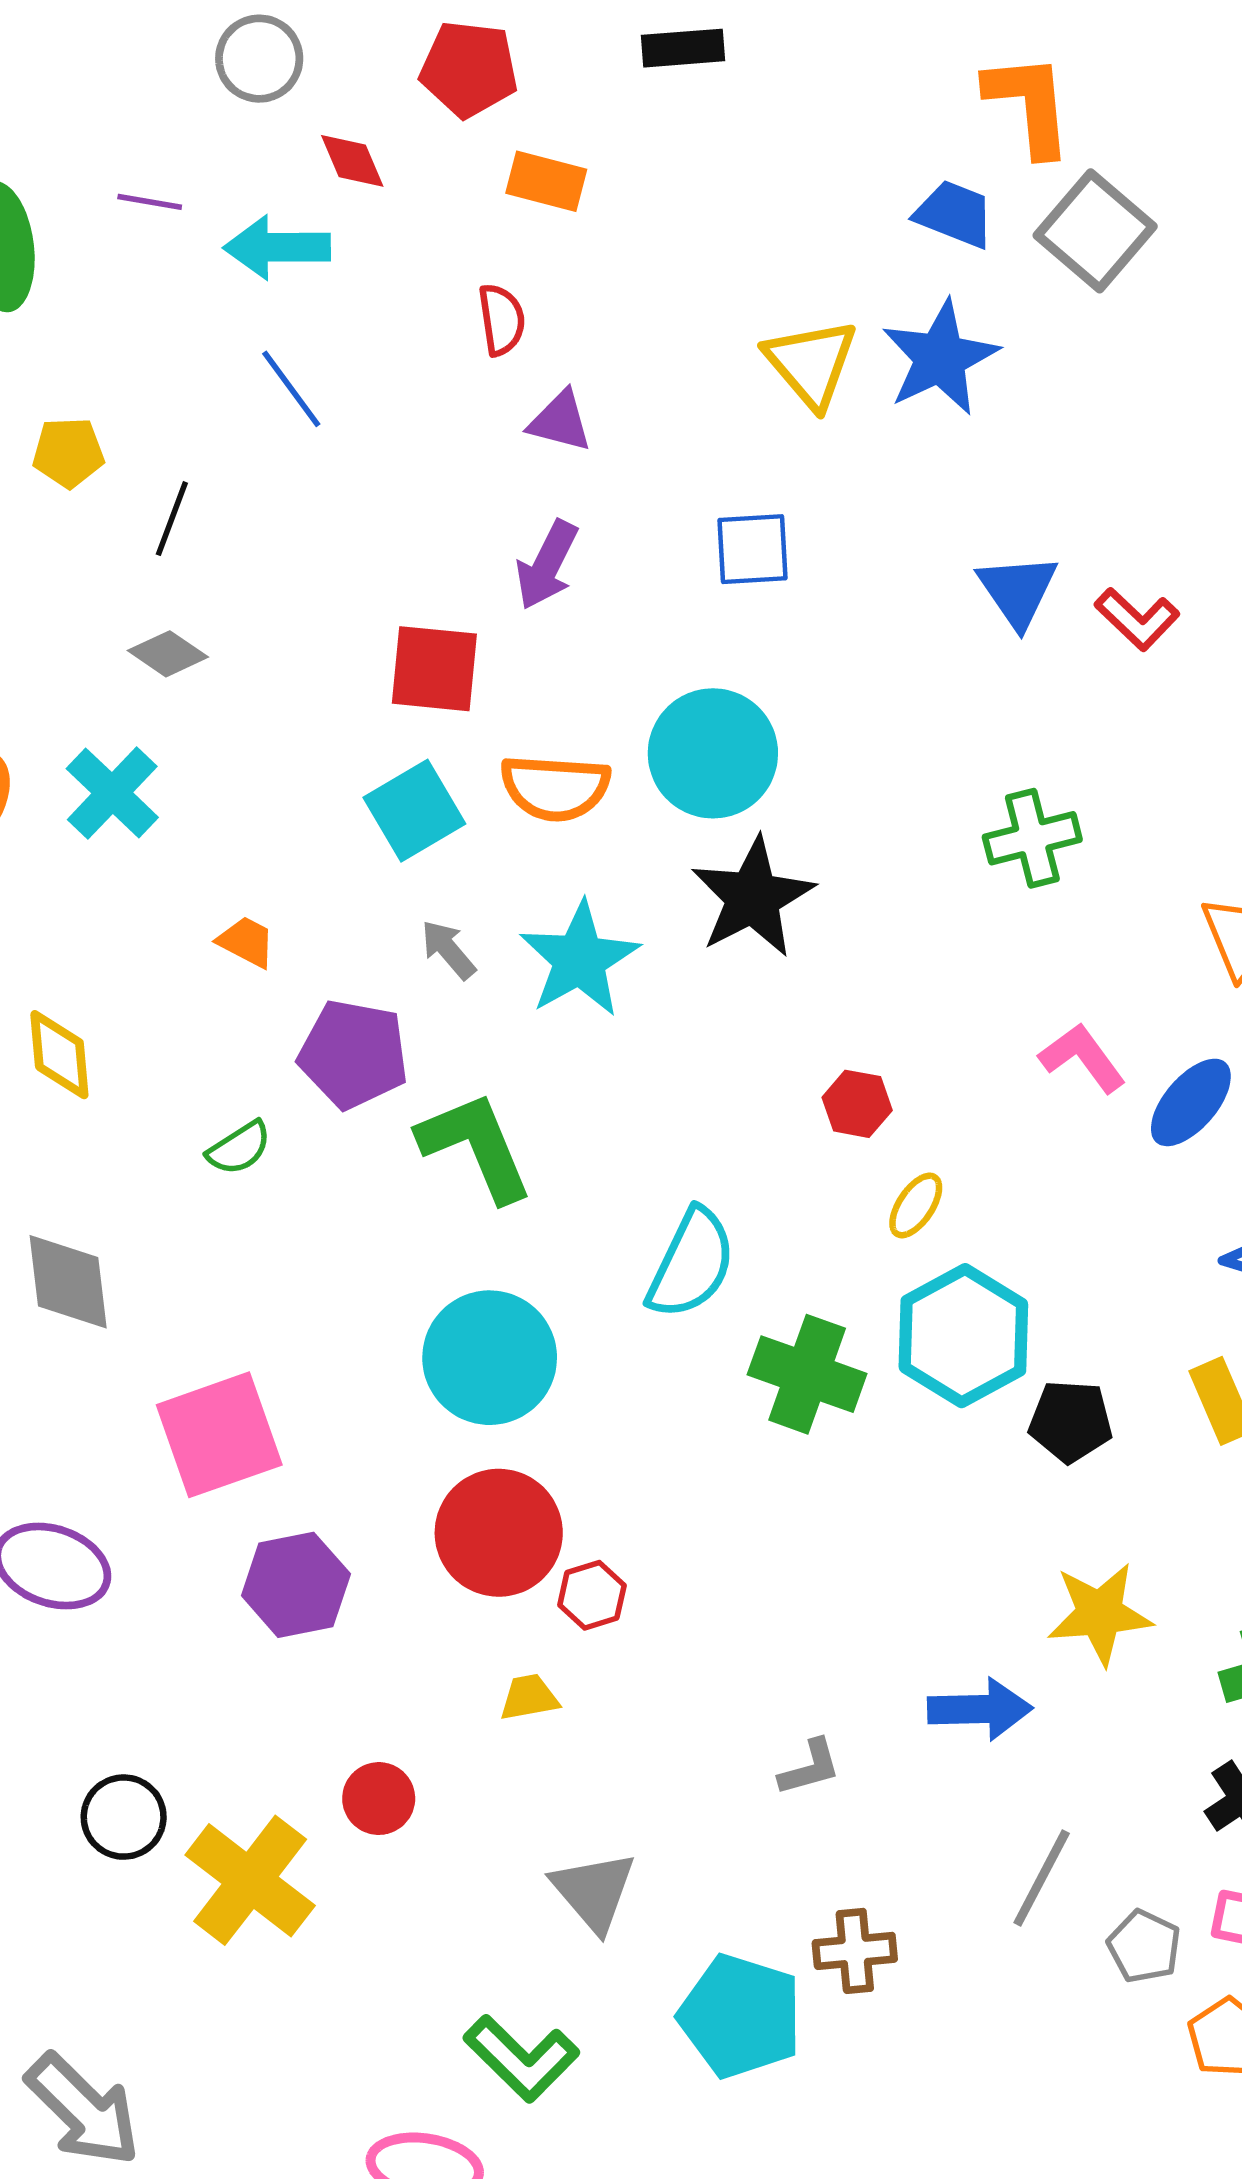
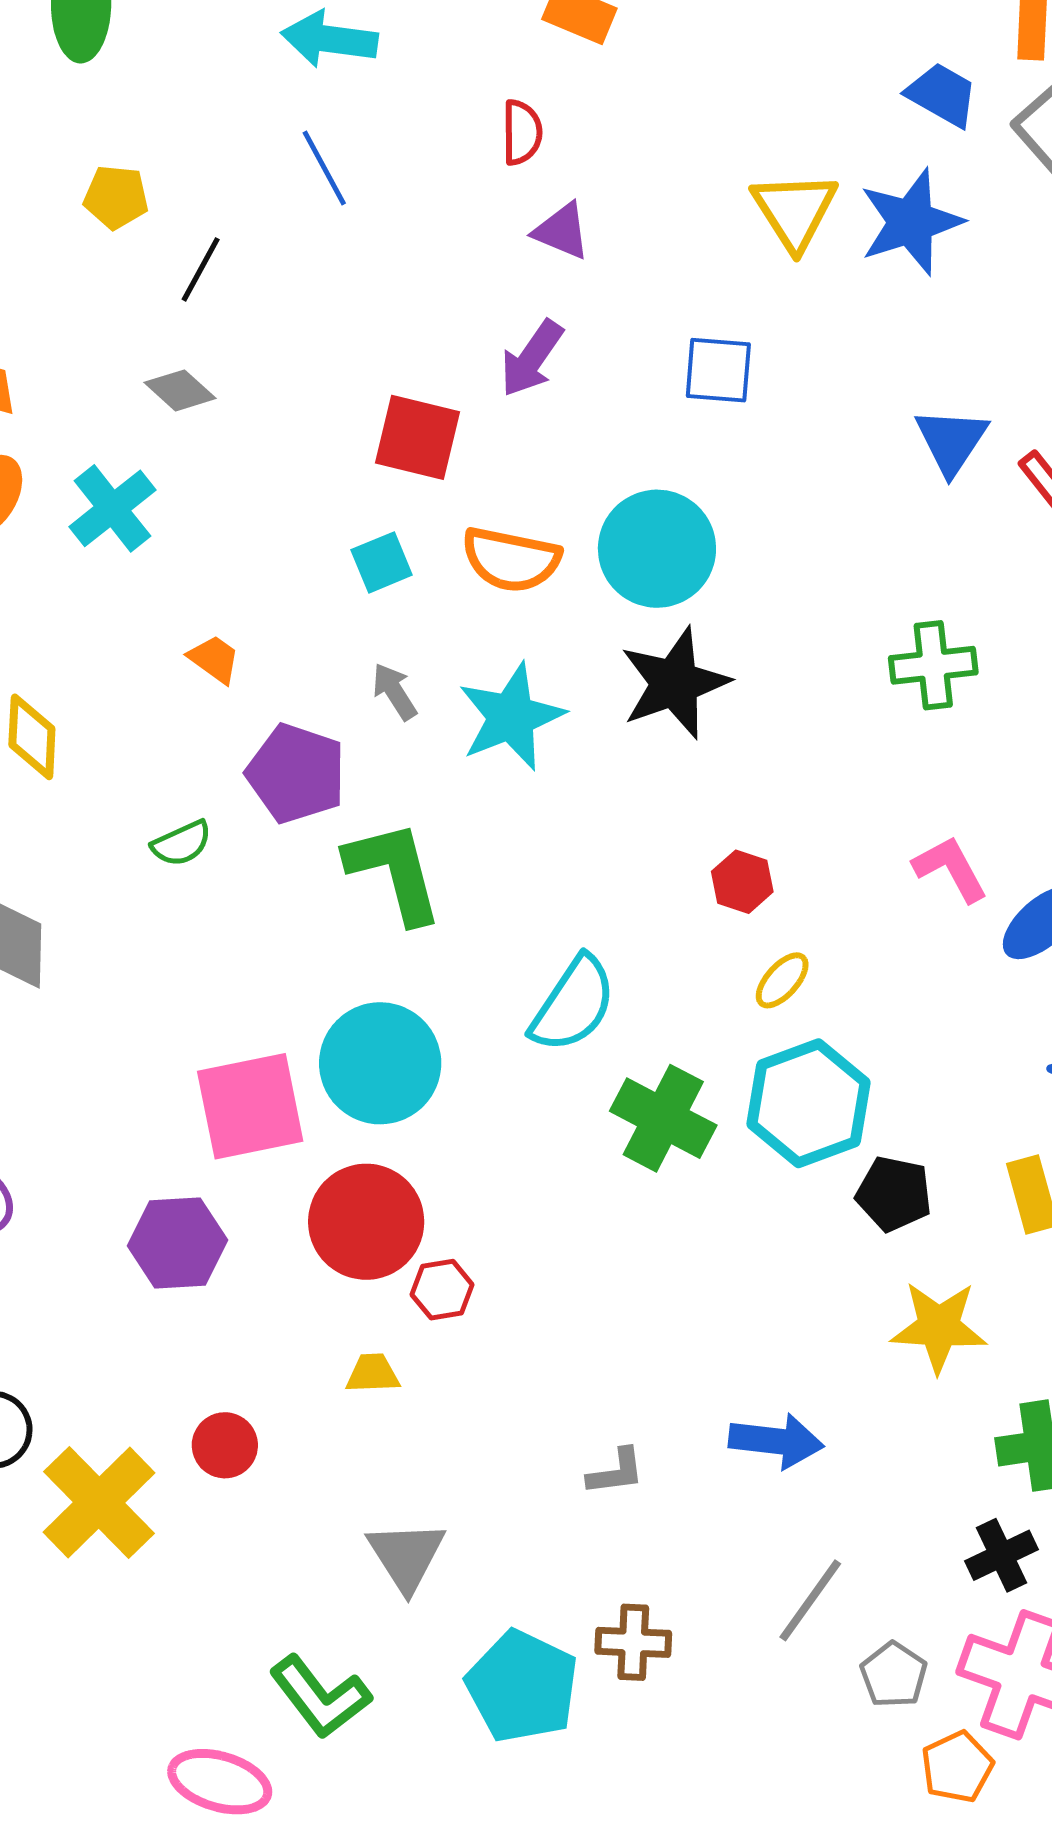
cyan square: (414, 811) -> (382, 562), size x0.7
pink square: (219, 1435) -> (250, 1106), moved
yellow star: (1100, 1614) -> (939, 1327), moved

